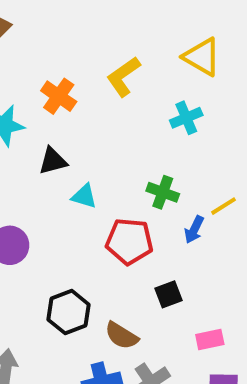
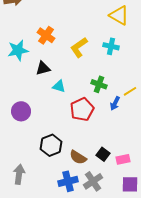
yellow L-shape: (123, 77) -> (79, 47), moved
cyan cross: (186, 118) -> (111, 46), turned 35
red pentagon: (129, 241) -> (82, 109), turned -30
black square: (169, 294) -> (103, 154), moved, turned -32

